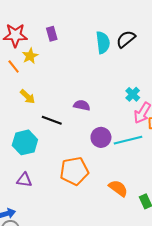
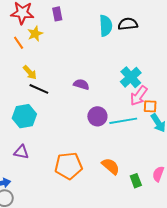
black semicircle: (126, 39) -> (128, 24), turned 30
cyan cross: (133, 94) -> (131, 77), size x1.5
black line: (52, 120) -> (39, 89), moved
orange pentagon: (74, 171) -> (69, 166), moved

